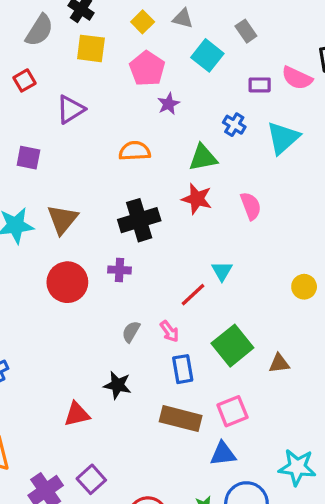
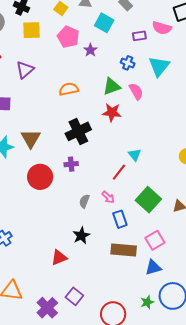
purple star: (169, 104) -> (90, 50), moved
pink semicircle: (251, 206) -> (136, 91), moved
black star: (117, 385) -> (81, 236), turned -30

